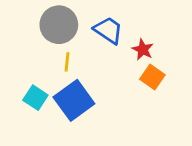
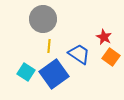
blue trapezoid: (108, 30) -> (79, 54), moved

